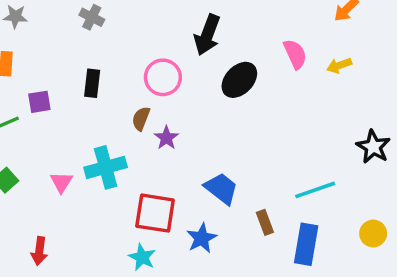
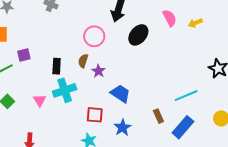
black rectangle: (92, 83) -> (57, 66), moved
blue trapezoid: (221, 188) -> (120, 94), moved
red square: (155, 213) -> (95, 115), size x0.7
blue rectangle: (306, 244) -> (183, 127), turned 35

